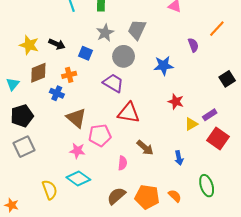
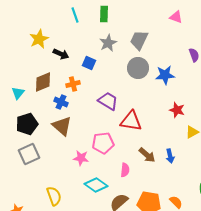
yellow star: (29, 45) -> (39, 39), moved, turned 30
gray circle: (124, 56) -> (138, 68), moved
purple trapezoid: (113, 83) -> (108, 101), moved
brown triangle: (76, 118) -> (62, 126), moved
blue arrow: (179, 158) -> (170, 156), moved
cyan diamond: (78, 178) -> (96, 185), moved

